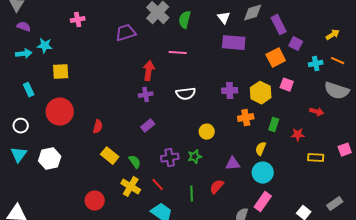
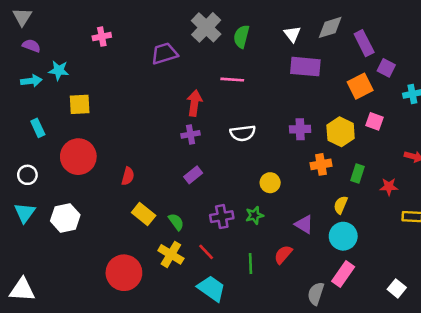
purple triangle: (233, 164) -> (304, 224), turned 35
red circle: (95, 201) -> (124, 273), size x1.4

